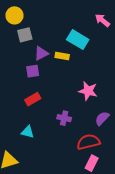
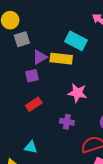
yellow rectangle: (62, 56) -> (61, 59), size x1.5
pink star: (88, 91) -> (77, 93), moved
cyan triangle: (28, 132) -> (31, 147), moved

